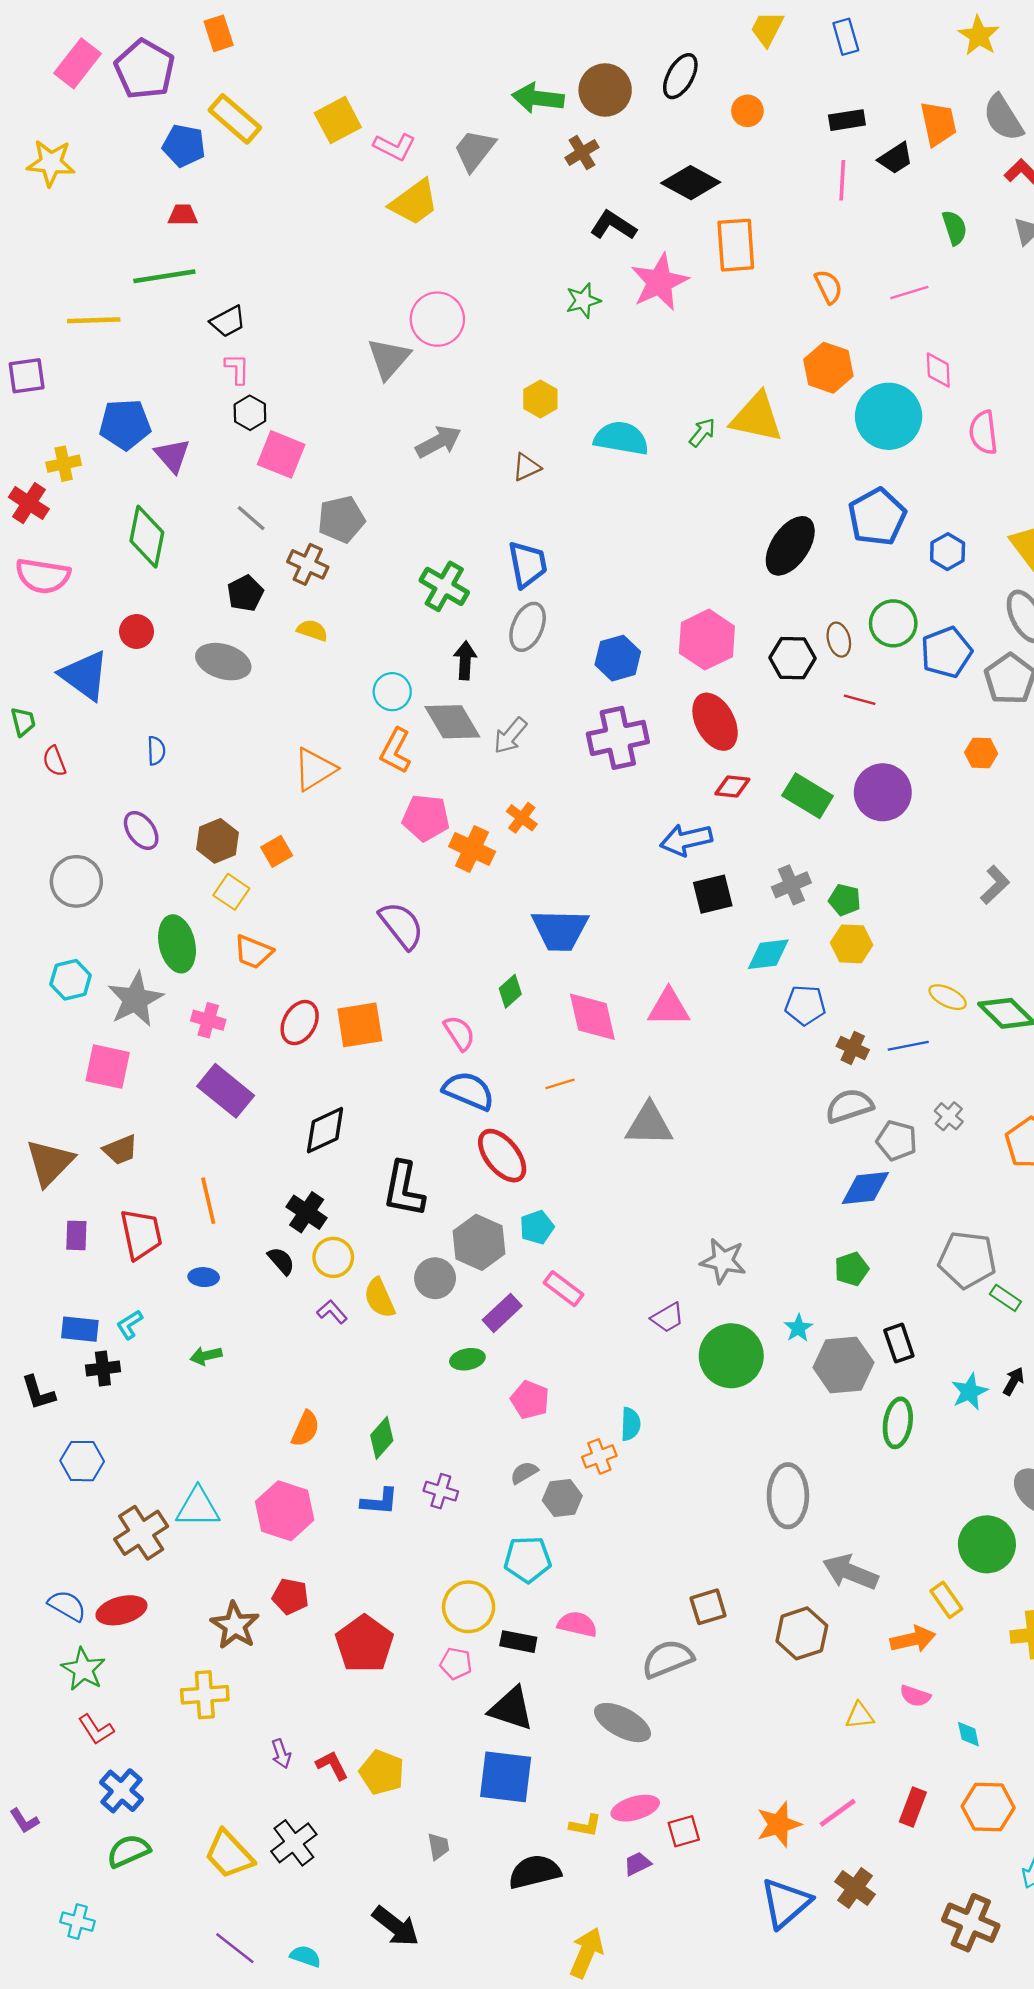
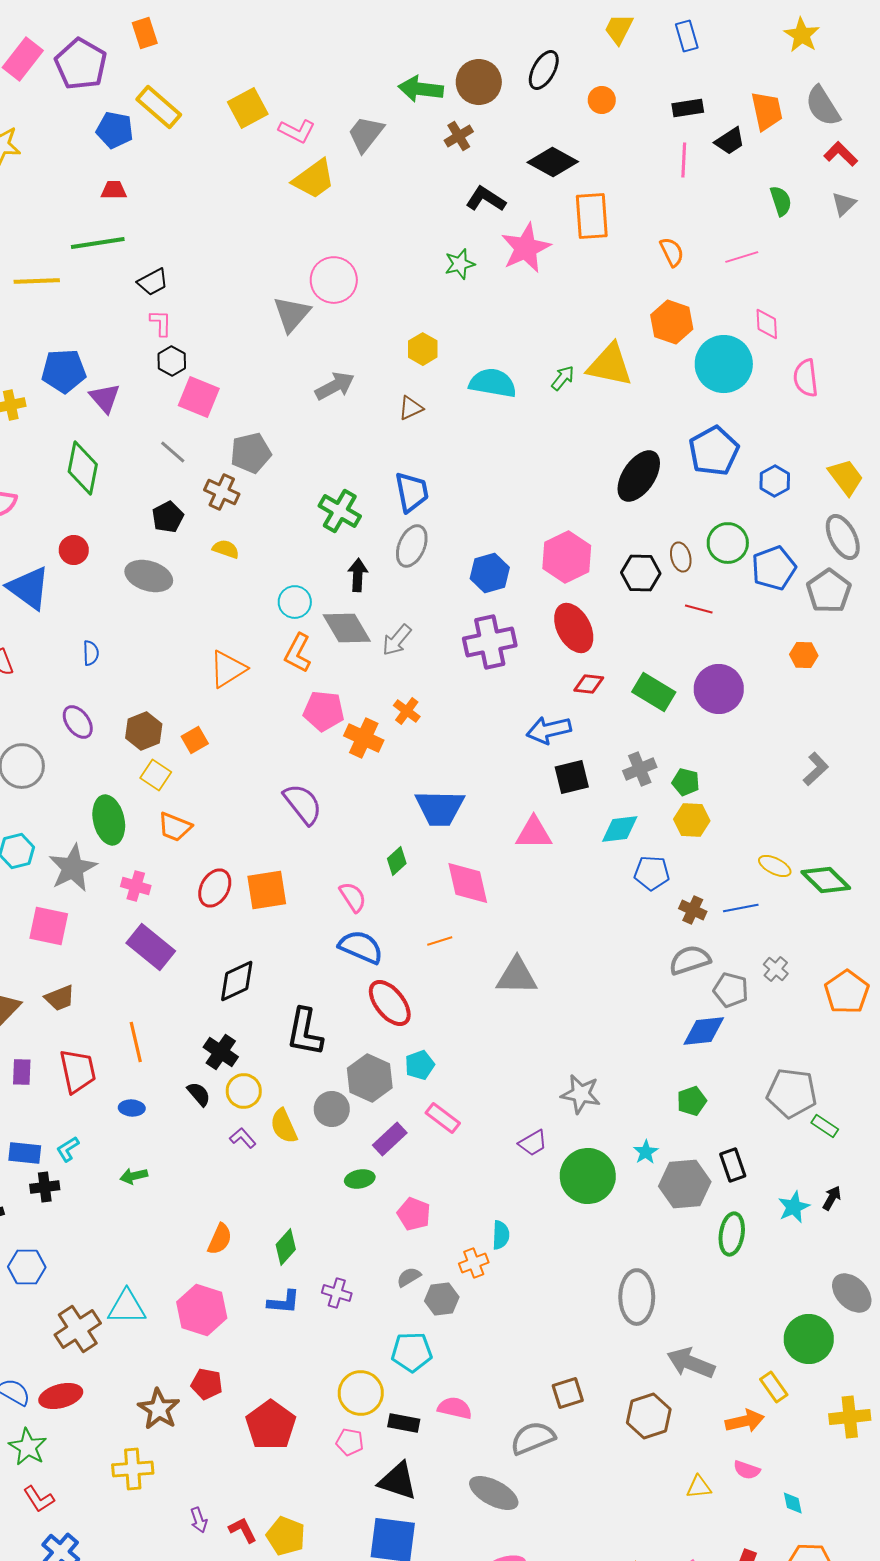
pink triangle: (669, 1008) -> (534, 833), moved

